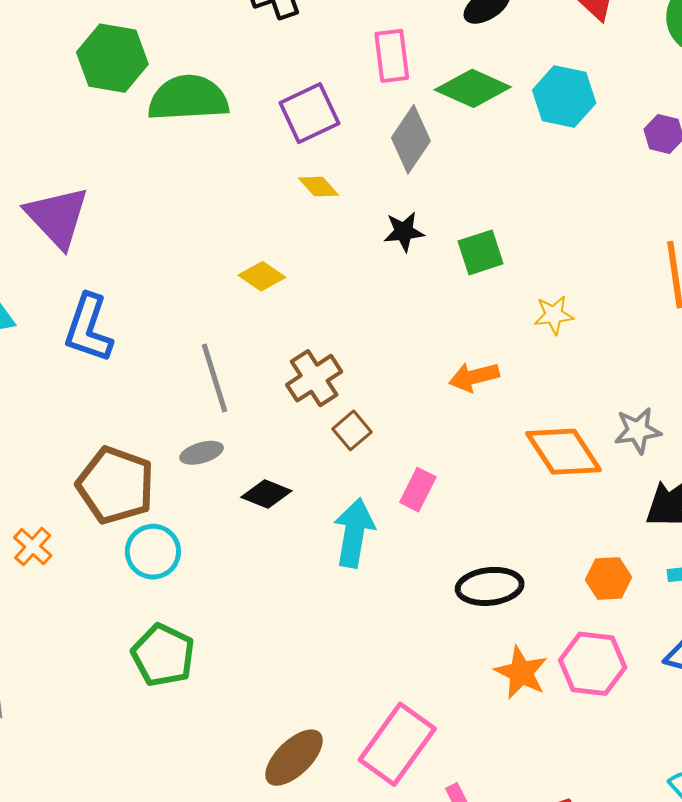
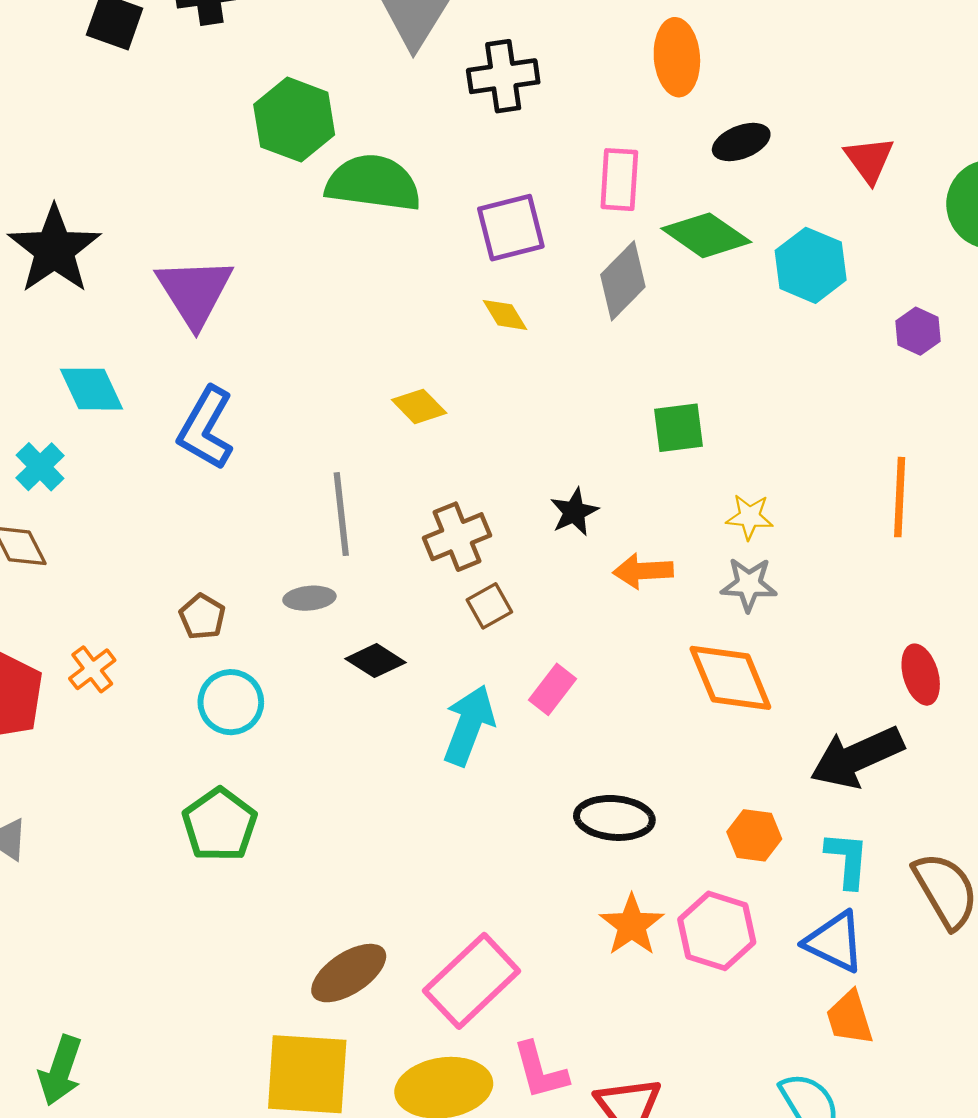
black star: (404, 232) -> (574, 512), moved, turned -30
gray star: (638, 431) -> (749, 584), moved
brown pentagon: (116, 485) -> (202, 617), size x0.5

